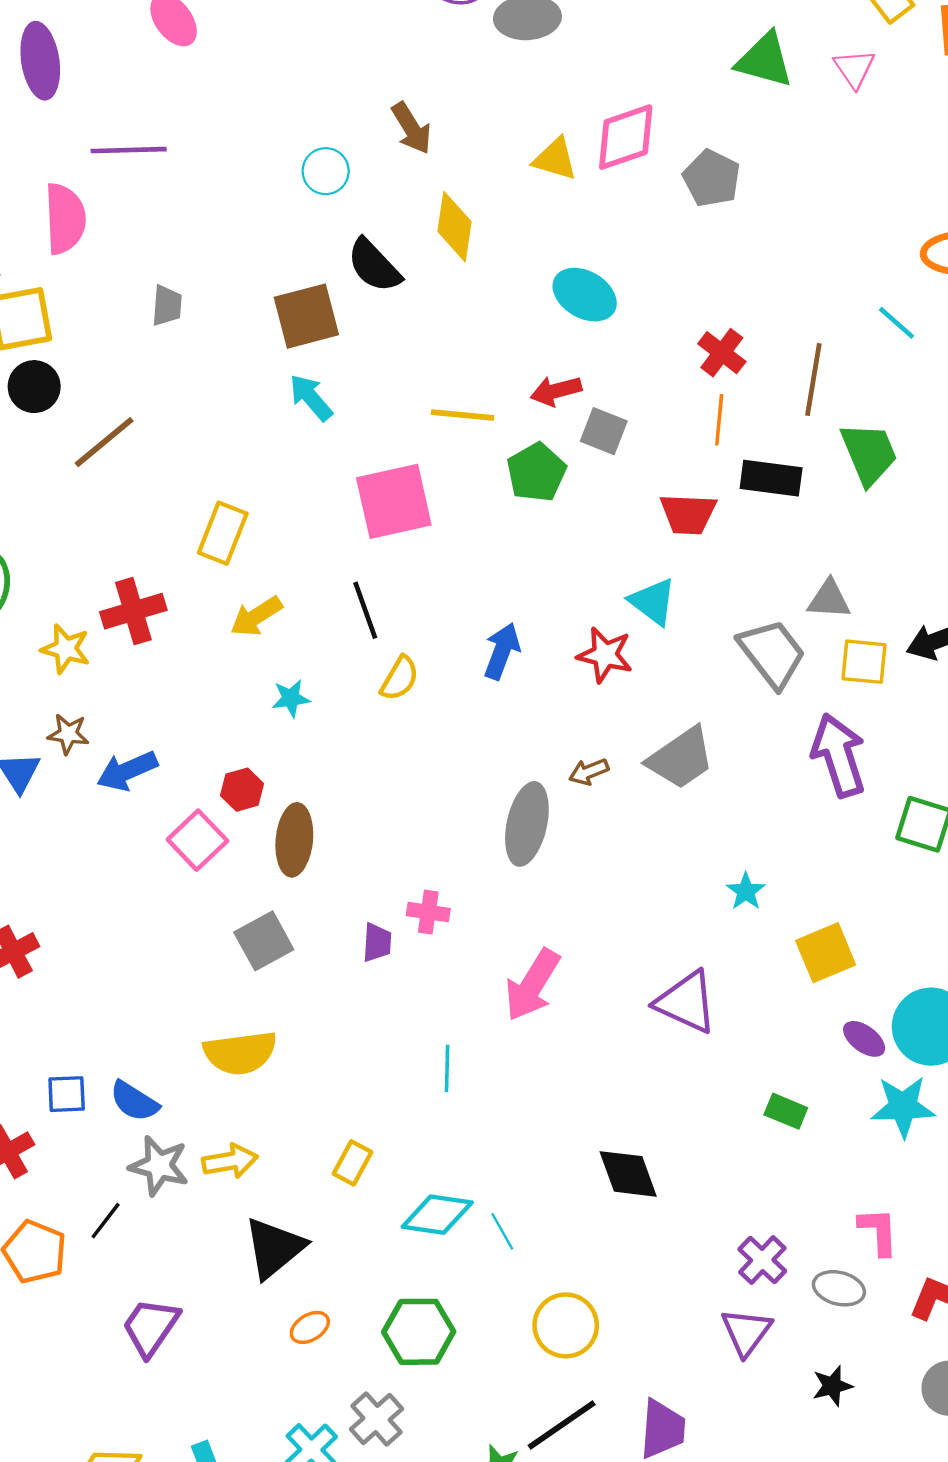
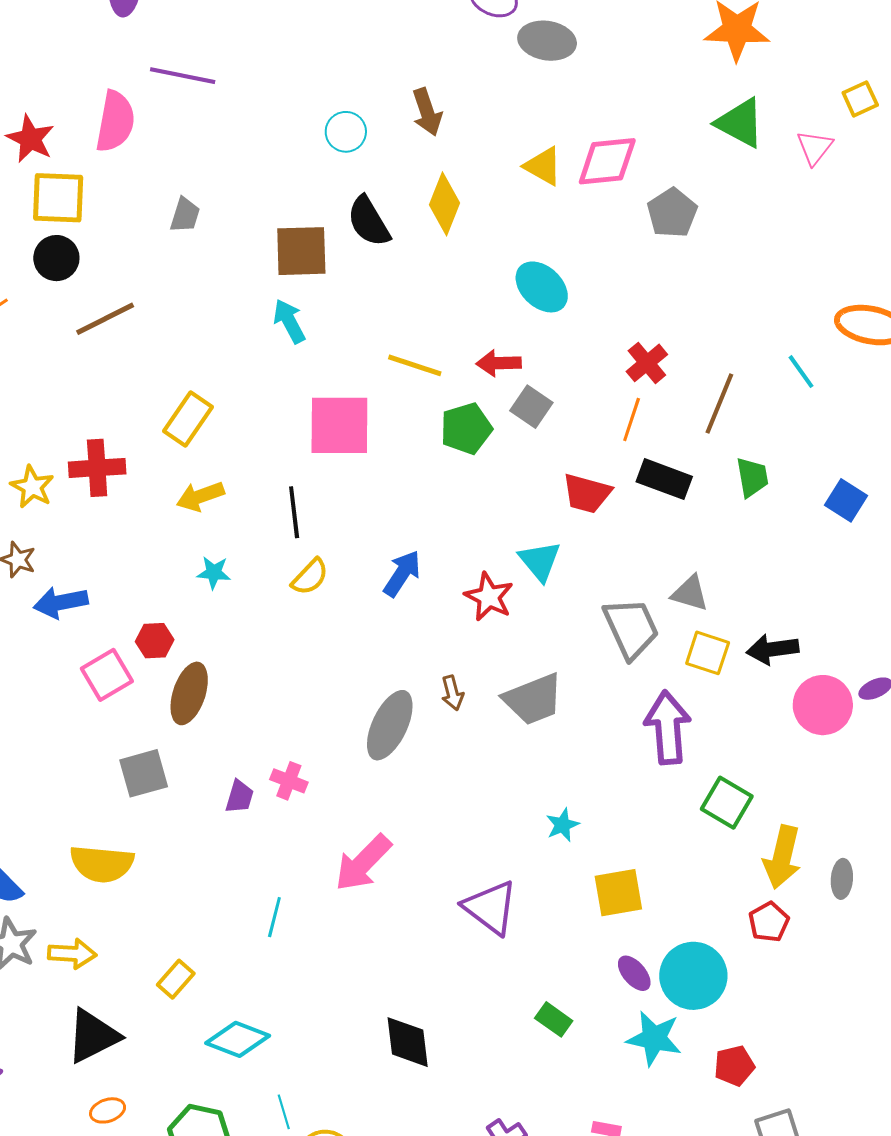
green trapezoid: (869, 454) -> (752, 477), size x0.7
brown arrow: (589, 772) -> (452, 693), turned -96
cyan line: (502, 1231) -> (284, 1112), moved

